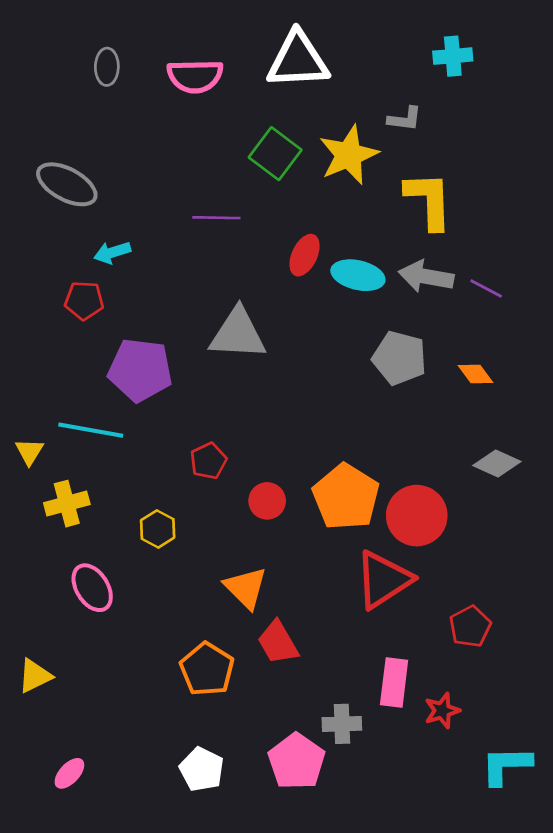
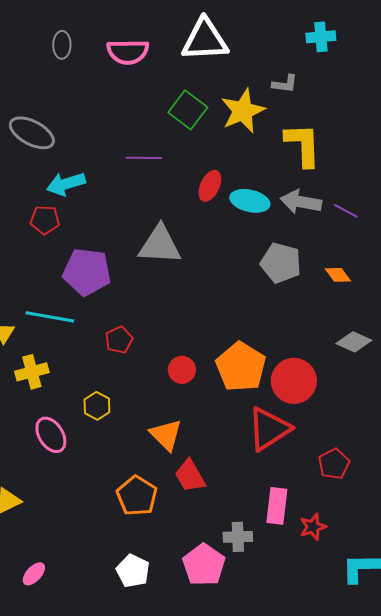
cyan arrow: (112, 252) -> (66, 184), size x1.4
red pentagon: (208, 461) -> (119, 340), moved
yellow hexagon: (158, 529) -> (97, 406), moved

